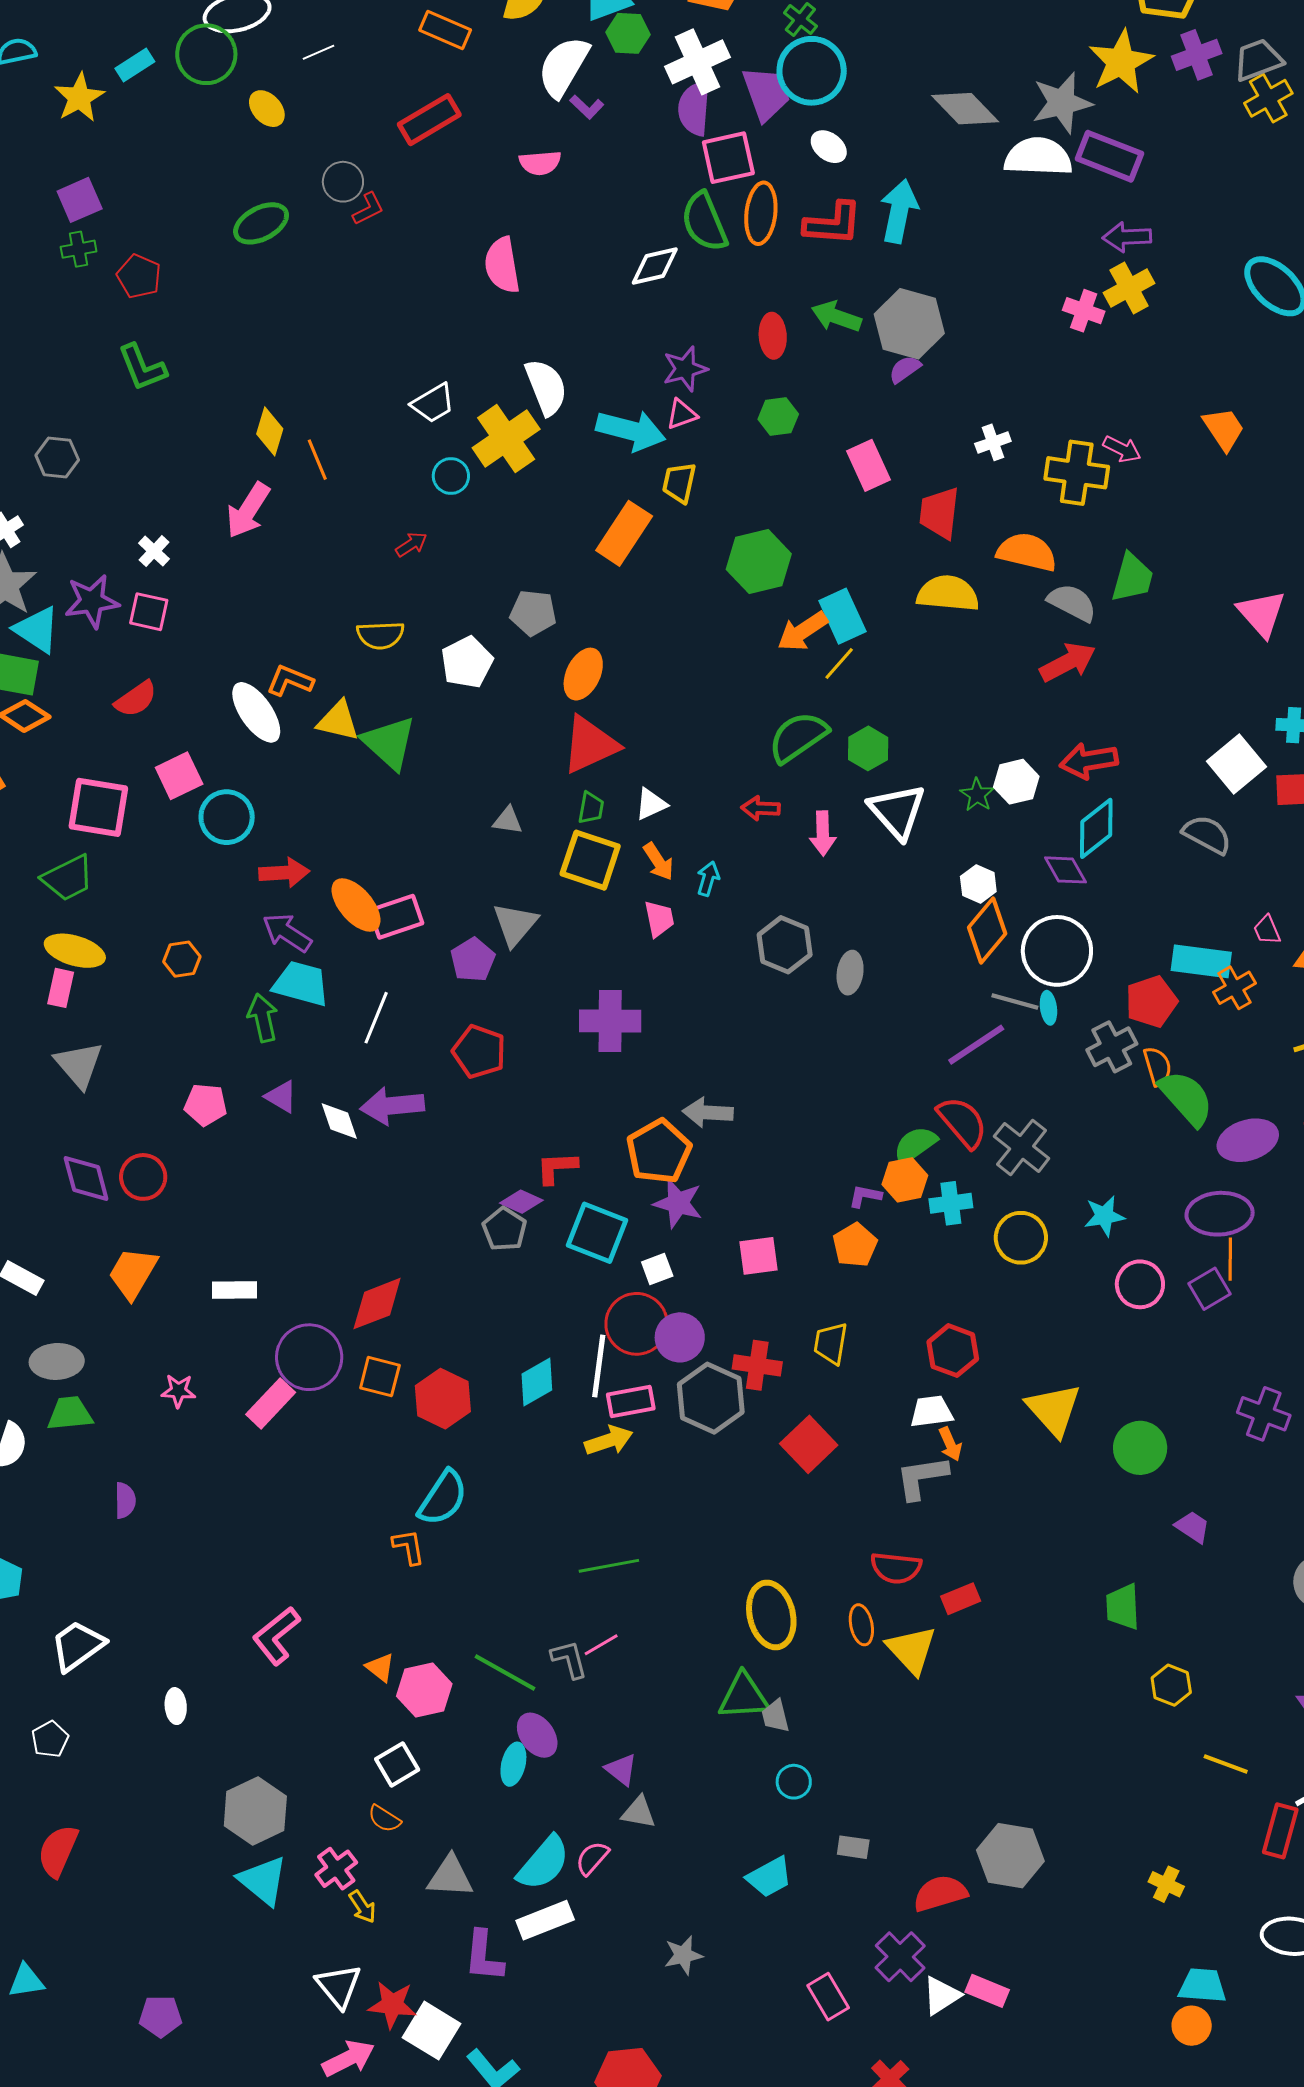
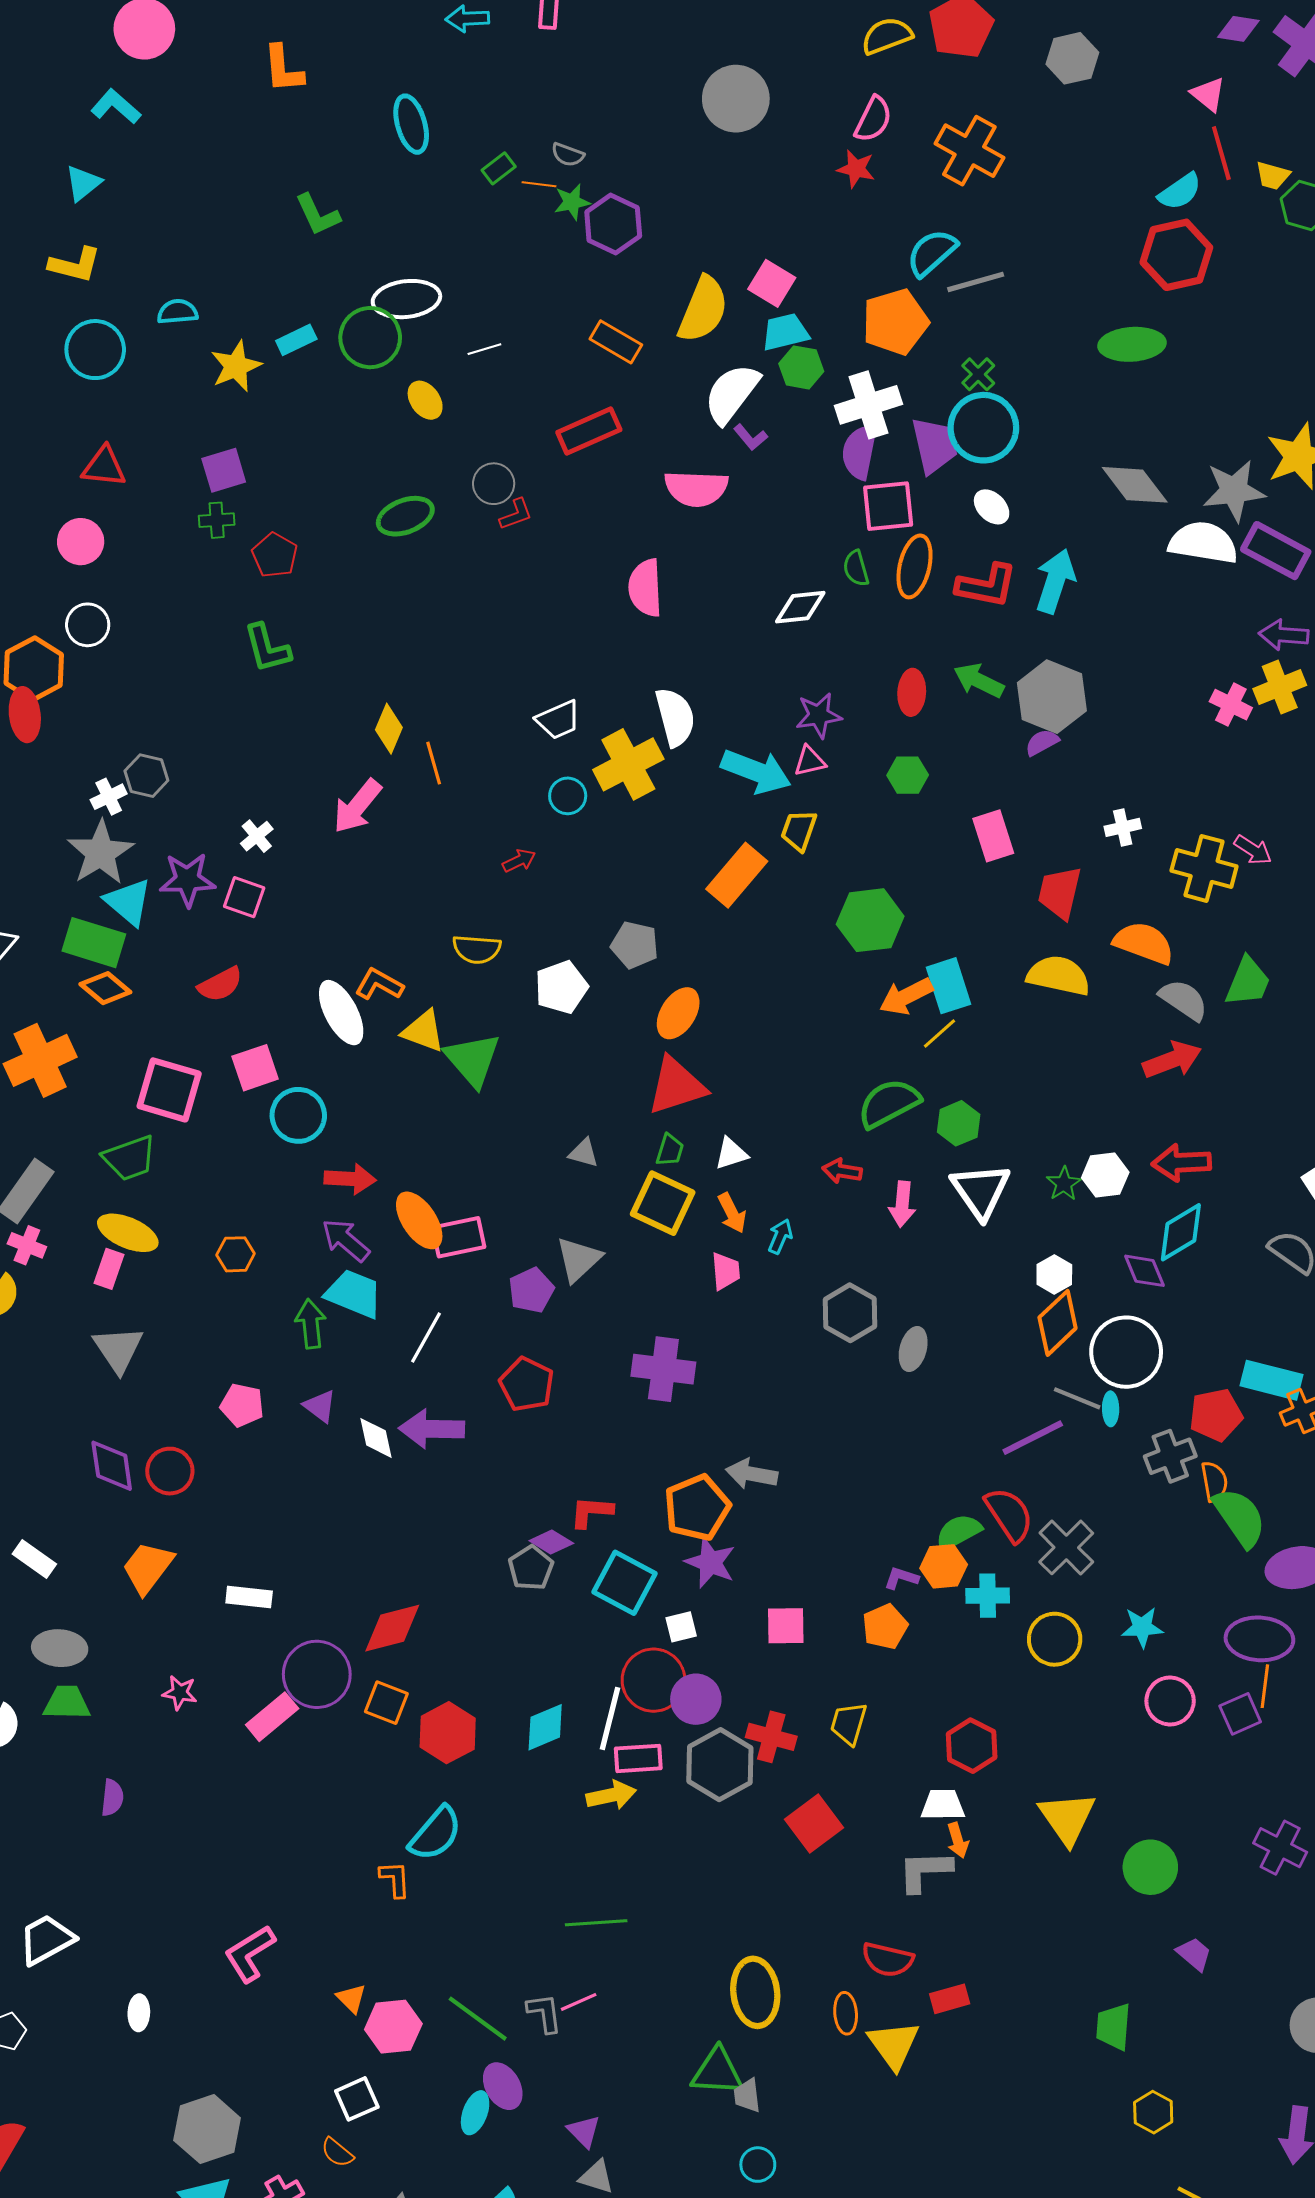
pink semicircle: (540, 163) -> (696, 488), size x1.5
green semicircle: (704, 222) -> (856, 568), size x0.6
gray hexagon: (57, 458) -> (146, 776), moved

